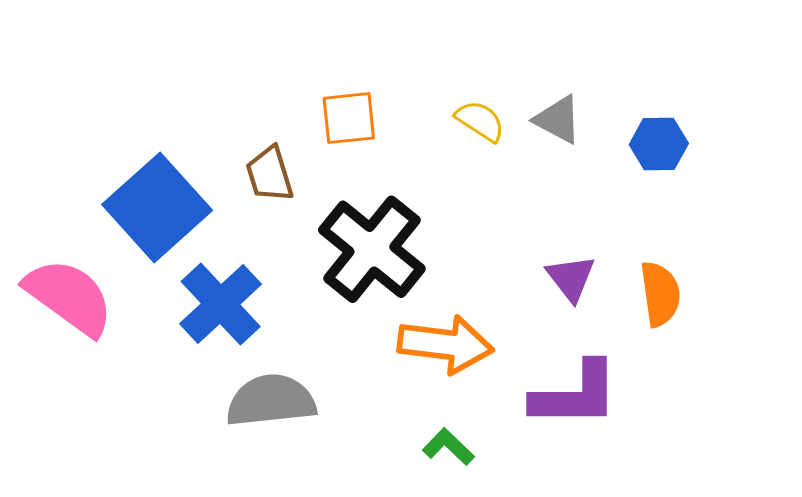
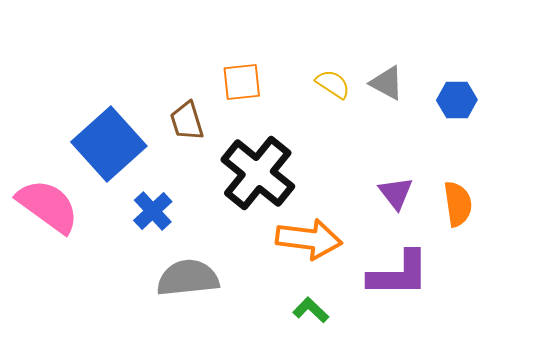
blue cross: (221, 304) -> (153, 211), size x0.7

